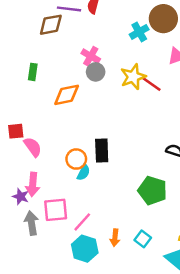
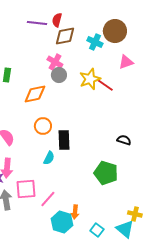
brown diamond: (51, 25) -> (65, 36), moved
cyan cross: (139, 32) -> (95, 42), turned -35
orange circle: (76, 159) -> (43, 126), moved
cyan square: (143, 239) -> (97, 230), moved
cyan hexagon: (85, 249) -> (62, 222), moved

